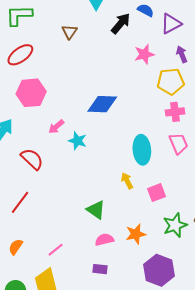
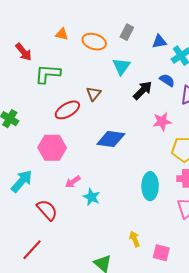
red ellipse: (20, 55) -> (67, 110), moved
blue diamond: (102, 104) -> (111, 139), moved
cyan ellipse: (142, 150) -> (150, 186), moved
pink square: (157, 193) -> (161, 253), turned 30

